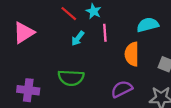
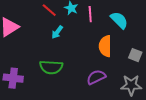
cyan semicircle: (148, 25) -> (119, 20), turned 60
pink line: (105, 33) -> (90, 14), moved

